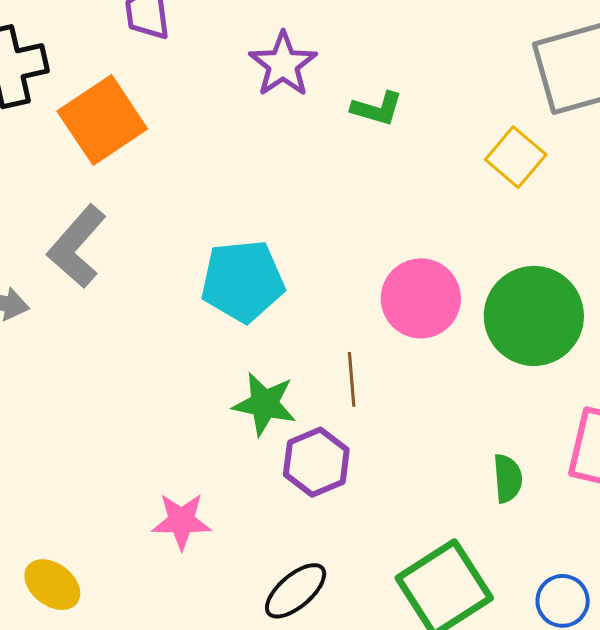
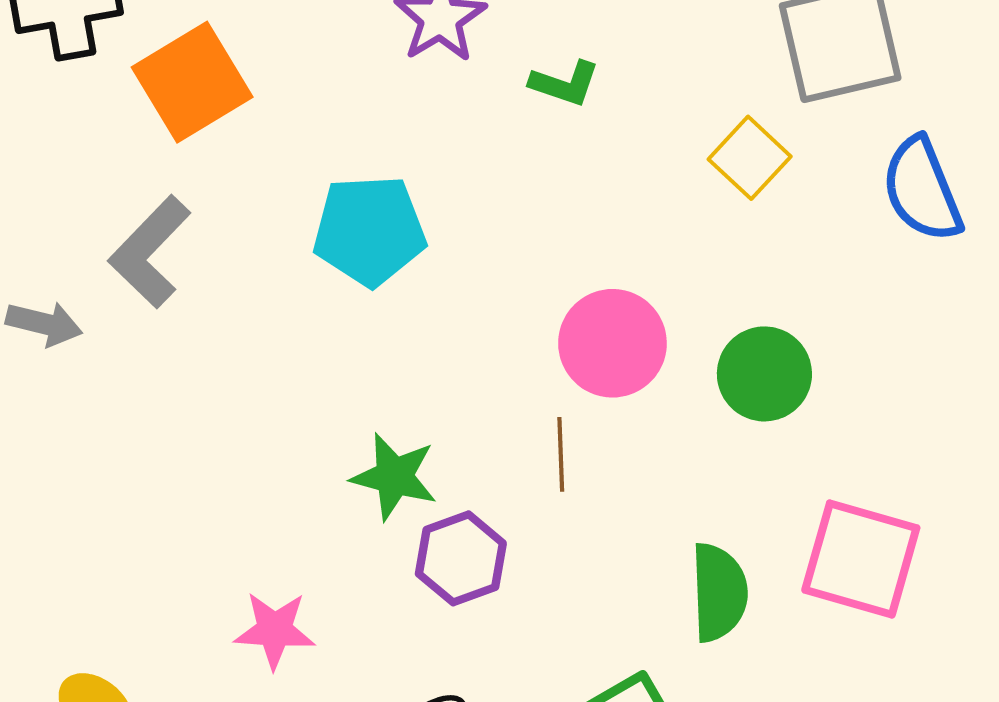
cyan pentagon: (243, 281) -> (369, 231), moved
green circle: (534, 316) -> (764, 374), size x0.7
brown line: (352, 379) -> (561, 454), moved
green semicircle: (508, 478) -> (719, 592), size x1.5

